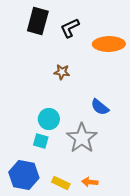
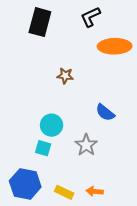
black L-shape: (70, 28) -> (90, 17), moved
gray star: (82, 138) -> (86, 145), size x0.7

